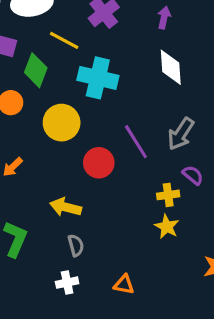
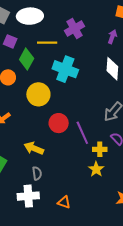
yellow line: (64, 40) -> (47, 43), turned -36
purple line: (136, 142) -> (82, 133), moved
white cross: (67, 283) -> (28, 196), size x1.5

